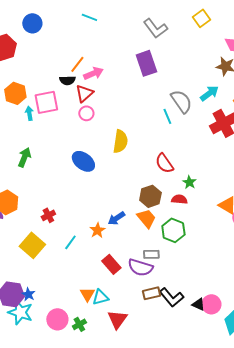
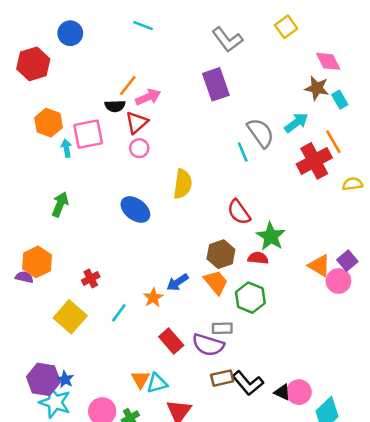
green star: (189, 182) -> (271, 236), size x1.6

